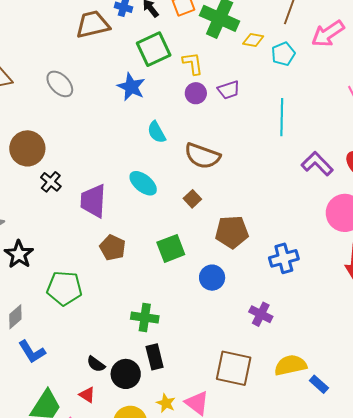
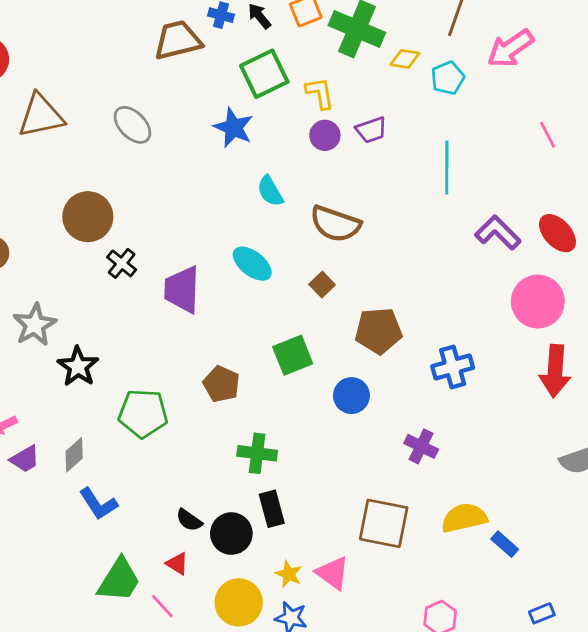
brown pentagon: (113, 248) -> (221, 384), moved

